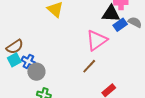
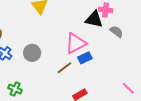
blue rectangle: (120, 25) -> (85, 58), moved
gray circle: (36, 72) -> (32, 53), moved

